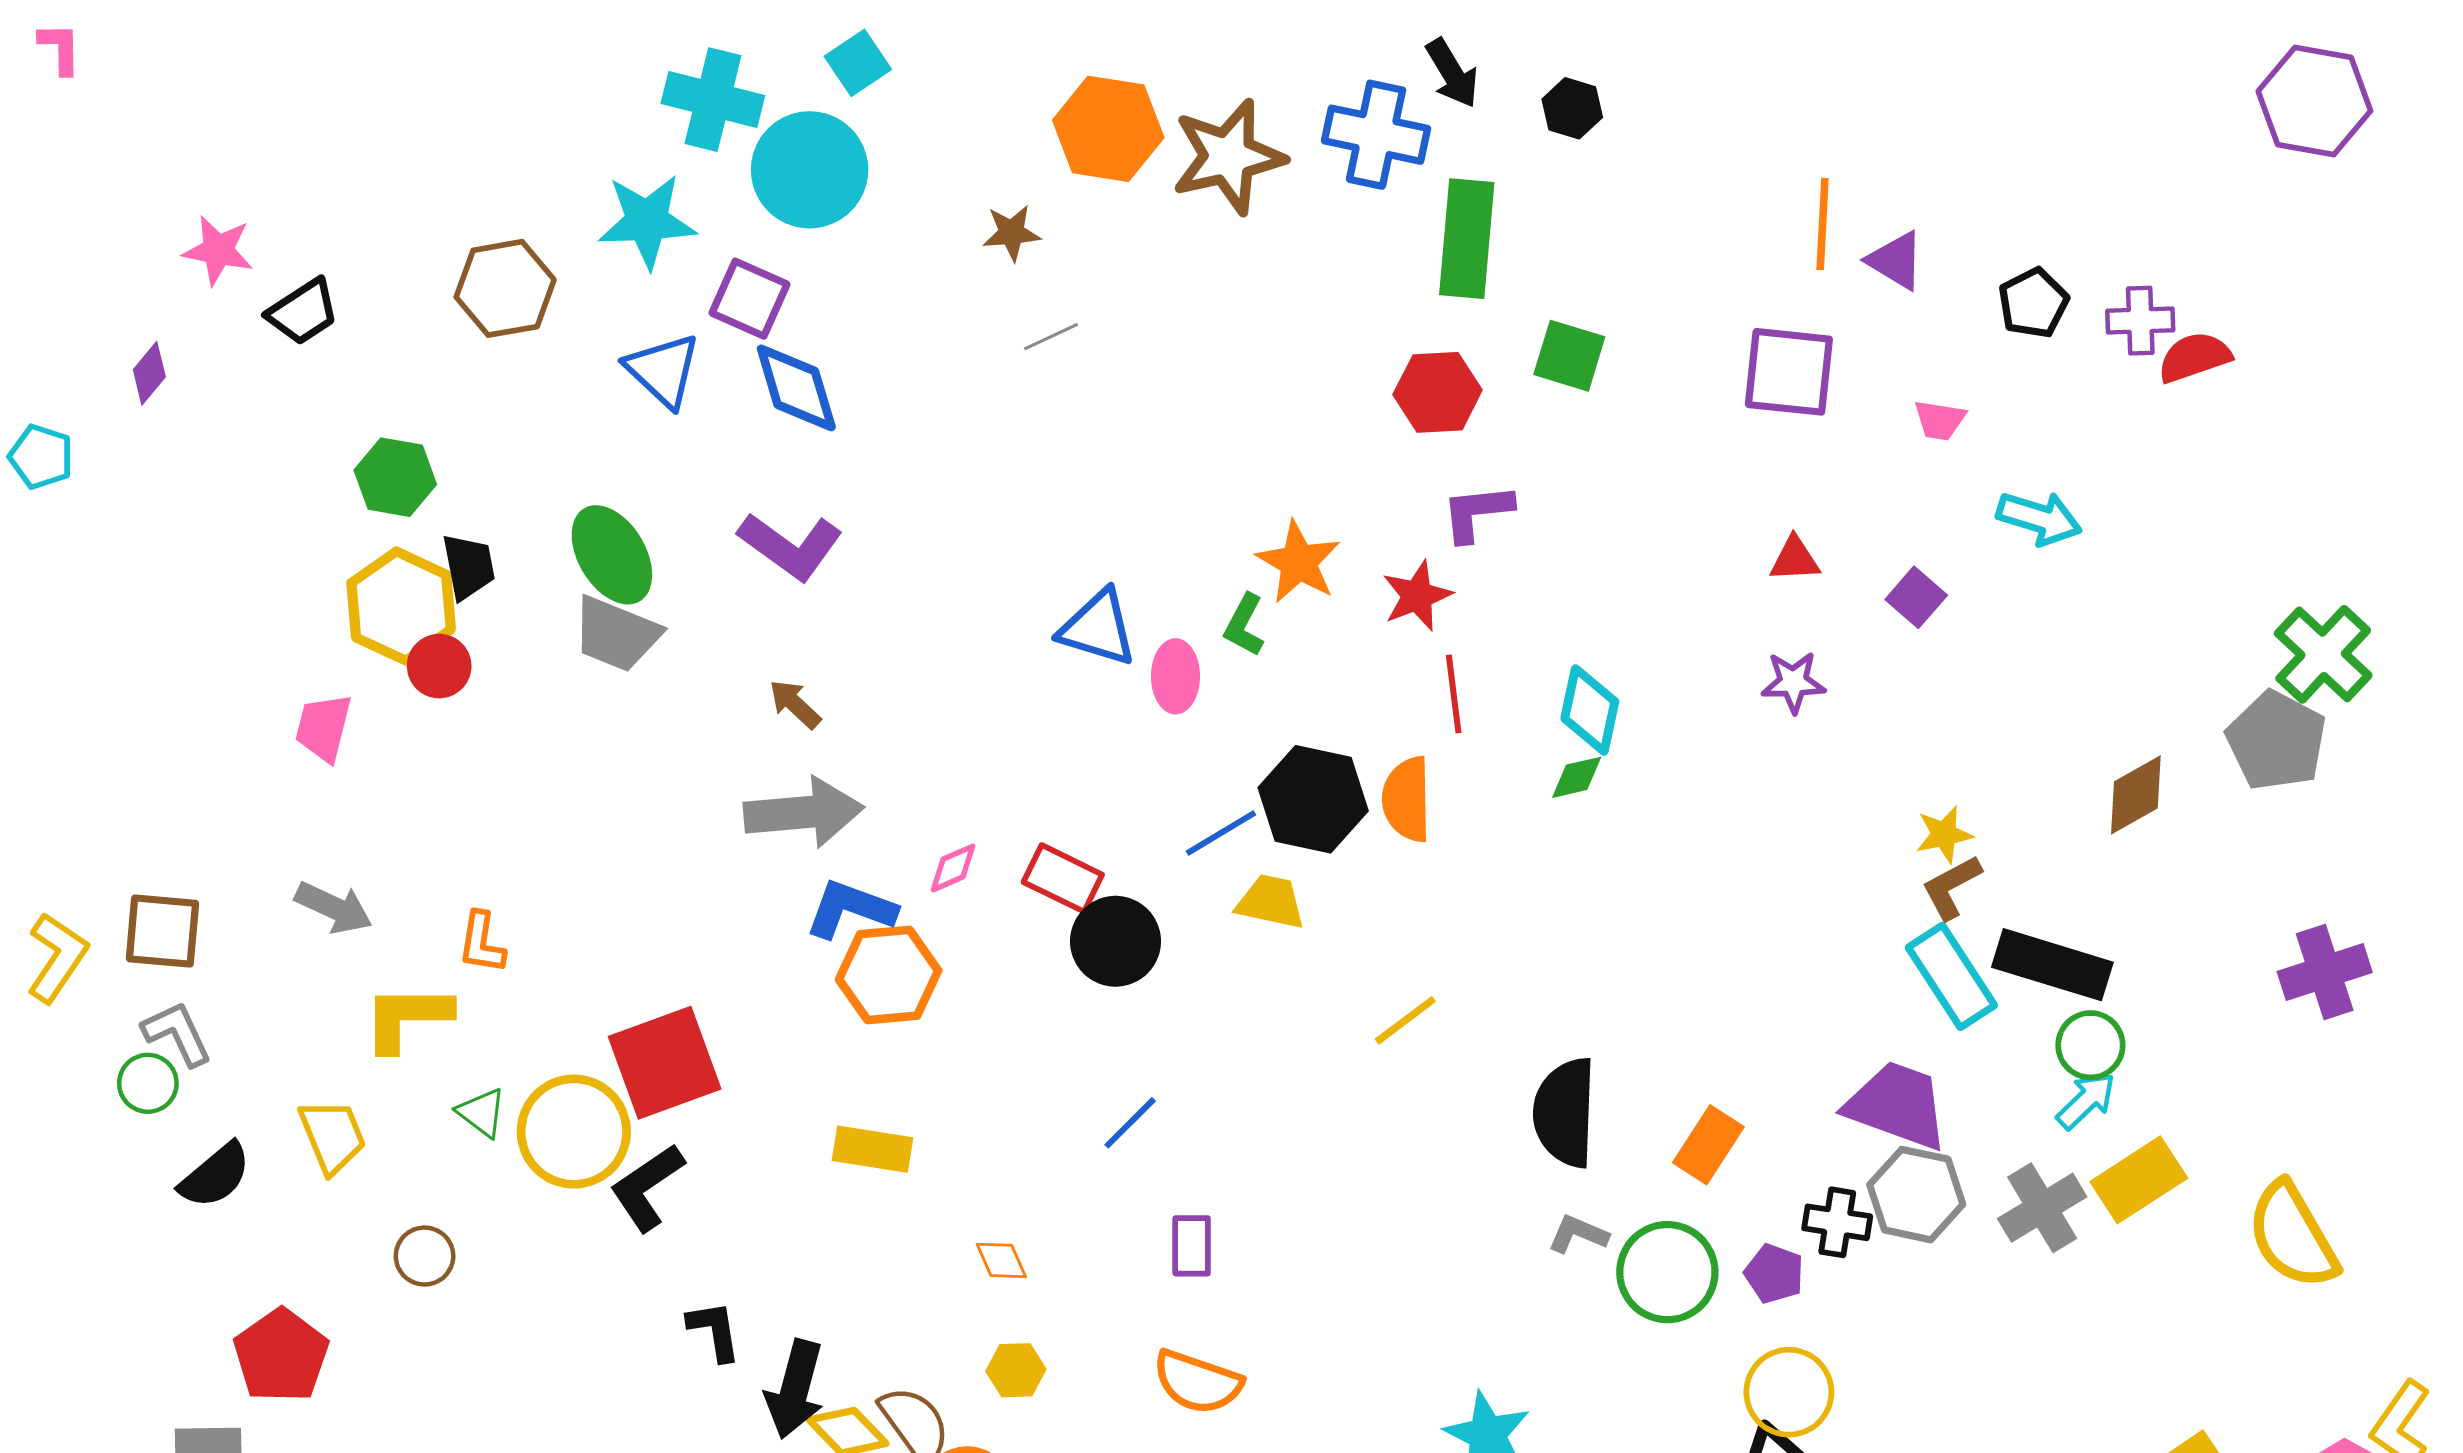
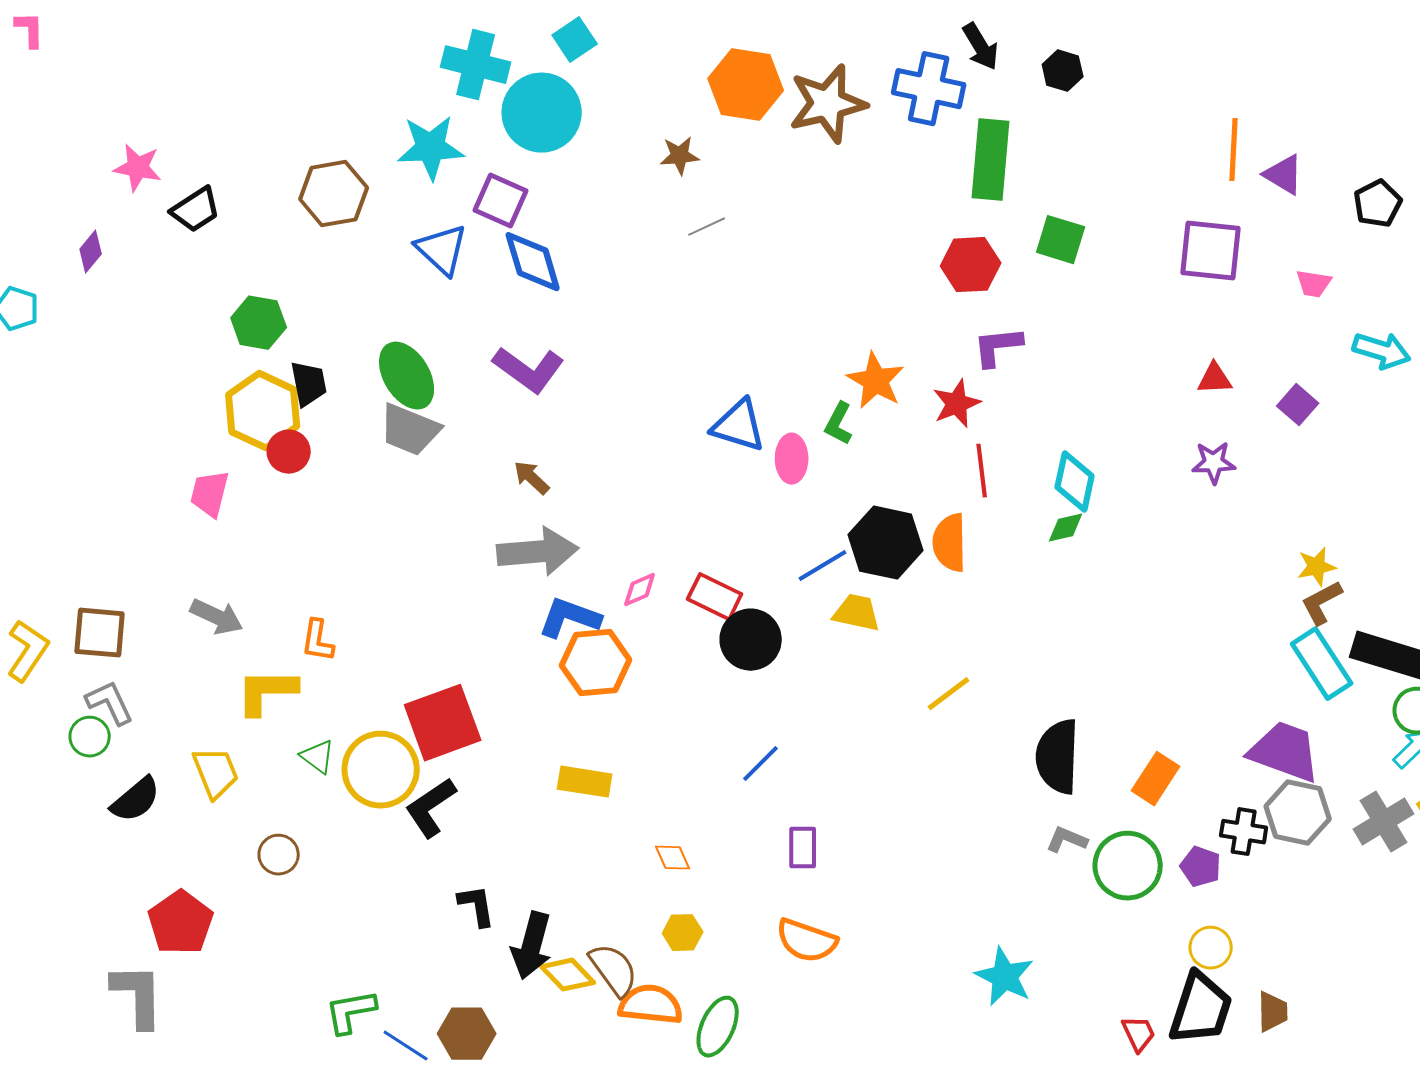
yellow circle: (1789, 1392) -> (1211, 948), size x0.7

